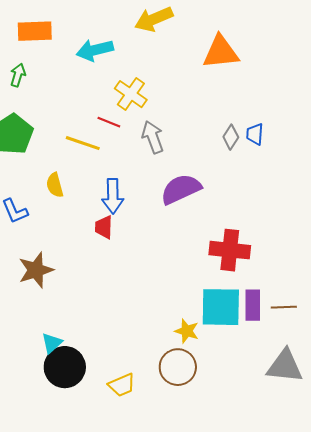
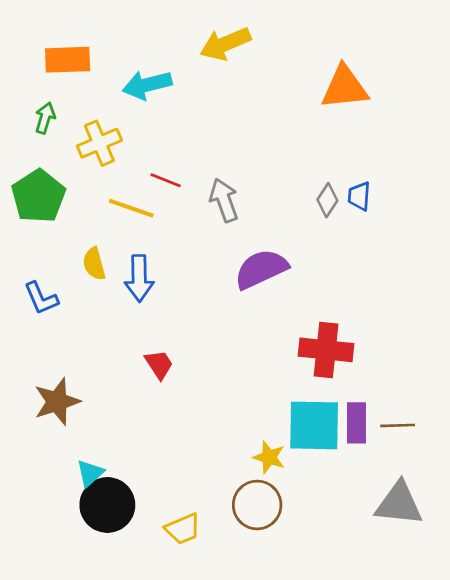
orange triangle: (221, 52) -> (345, 87), moved
yellow cross: (131, 94) -> (99, 143), moved, turned 32
blue arrow: (113, 196) -> (139, 278), moved
red trapezoid: (104, 227) -> (159, 364), moved, turned 145
brown star: (36, 270) -> (57, 402), moved

